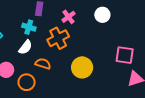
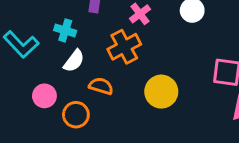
cyan cross: (29, 27) -> (65, 30), moved

